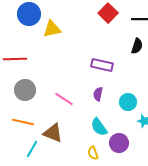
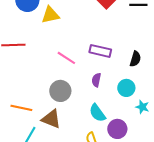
black semicircle: (137, 46) -> (135, 59), moved
gray circle: (25, 90) -> (60, 91), moved
pink line: (64, 99) -> (66, 58), moved

